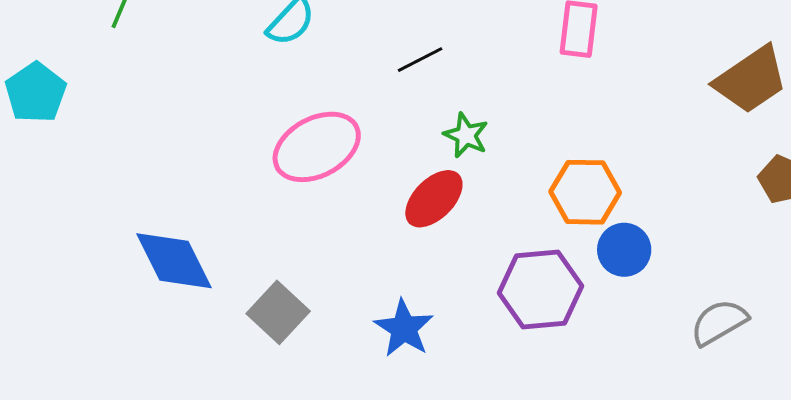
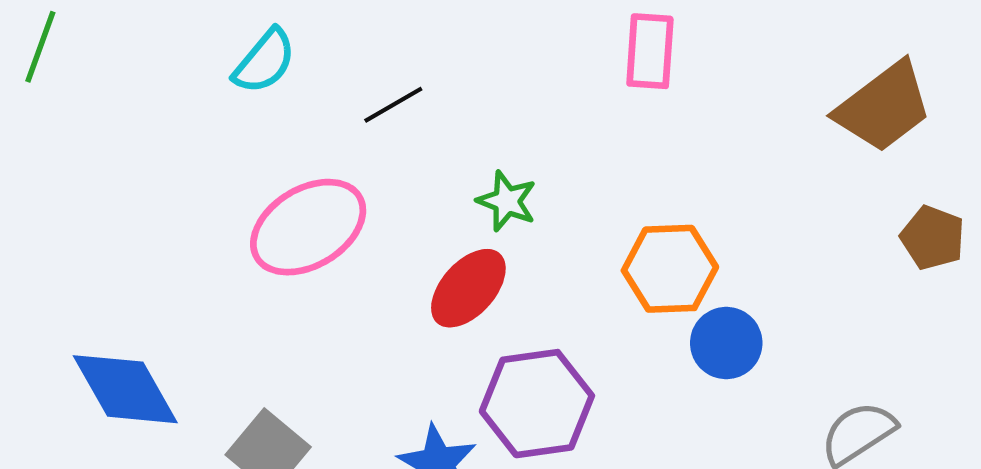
black line: (420, 60) -> (393, 105), moved
purple hexagon: (541, 289) -> (537, 404), moved

